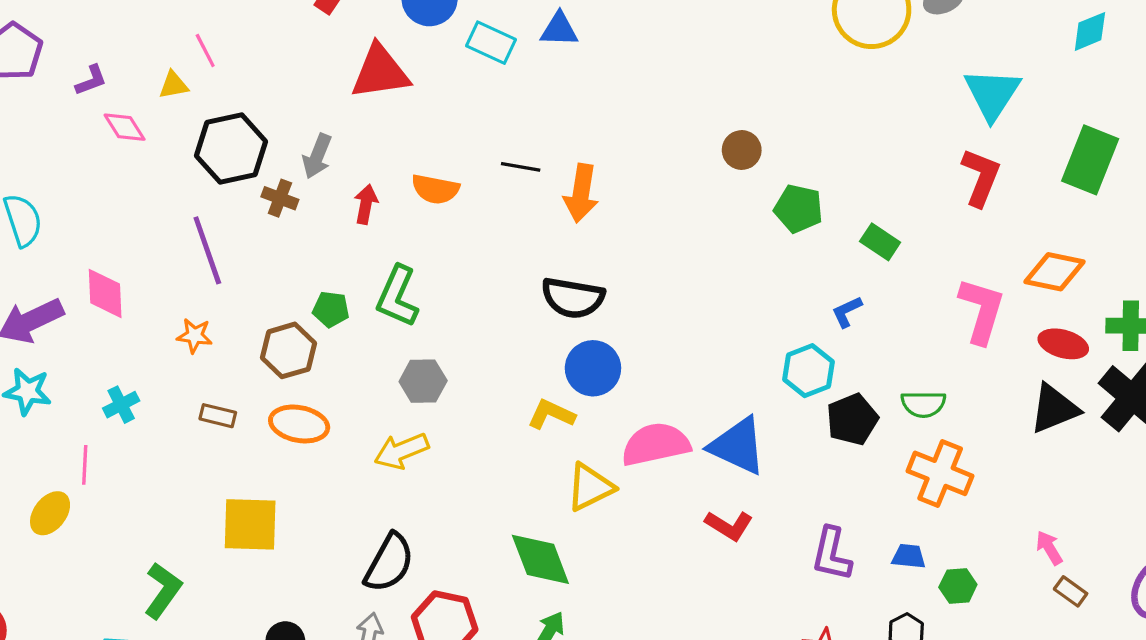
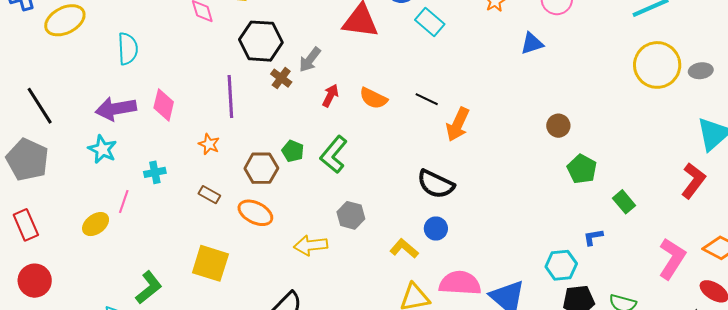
blue triangle: (559, 30) -> (532, 43), moved, turned -35
blue circle: (593, 368) -> (436, 229), size x0.7
gray hexagon: (423, 381) -> (351, 215), moved

